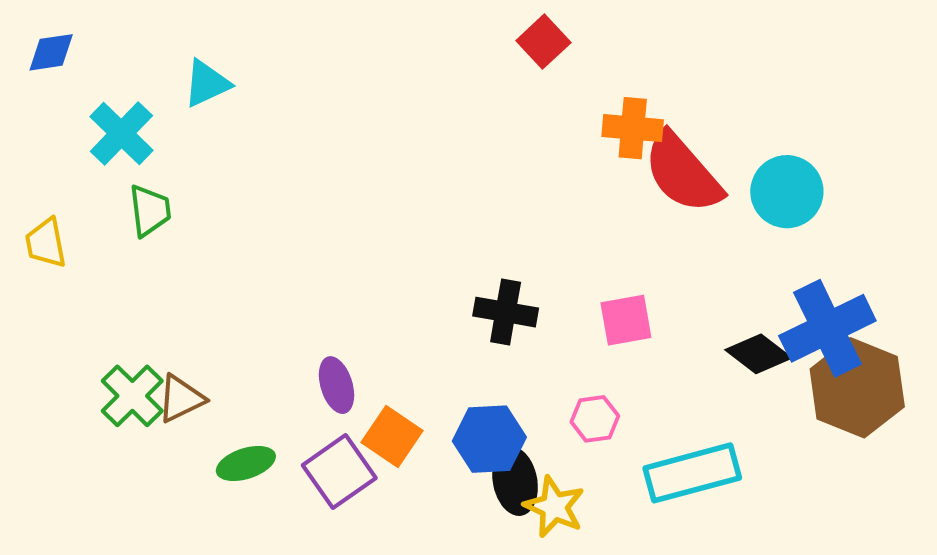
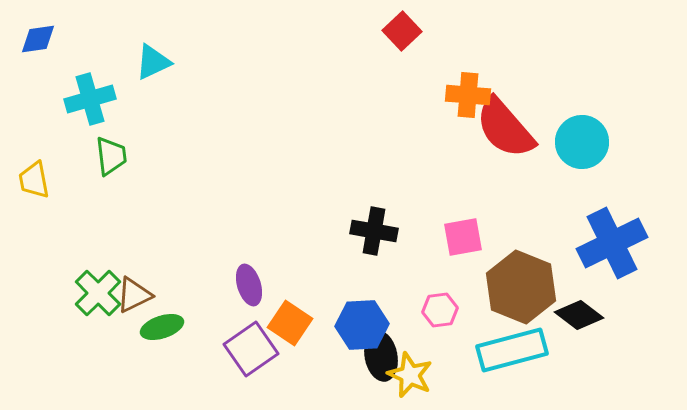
cyan cross: (121, 133) -> (90, 99), turned 30
black diamond: (758, 354) -> (579, 315), moved
brown hexagon: (857, 388) -> (521, 287), moved
green ellipse: (246, 463) -> (162, 327), moved

